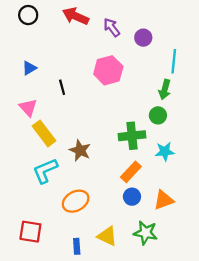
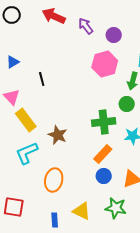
pink hexagon: (108, 70) -> (105, 64), moved
orange ellipse: (76, 201) -> (54, 180), turned -50

